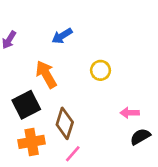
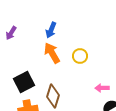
blue arrow: (62, 36) -> (51, 30), turned -35
orange arrow: (46, 74) -> (52, 53), moved

